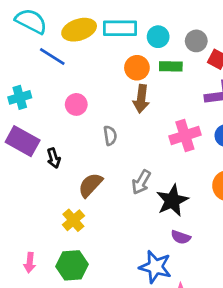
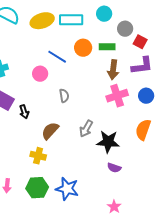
cyan circle: (158, 37) -> (104, 14), moved
blue line: (52, 56) -> (57, 57), moved
brown arrow: (141, 99) -> (113, 70), moved
black star: (172, 200) -> (108, 142), turned 30
yellow cross: (73, 220) -> (38, 156), turned -35
blue star: (155, 267) -> (67, 189), moved

